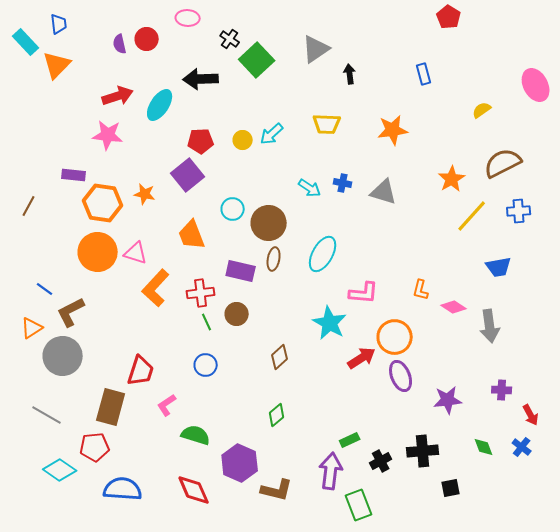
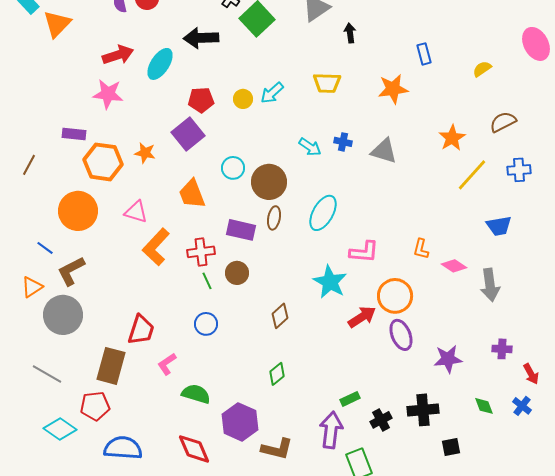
blue rectangle: (424, 74) -> (424, 54), moved
brown semicircle: (503, 163) -> (503, 122), size x0.7
orange circle: (98, 252) -> (78, 211), moved

